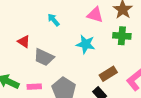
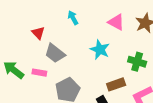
green cross: (122, 36) -> (137, 62), moved
pink rectangle: (34, 87) -> (39, 73), moved

